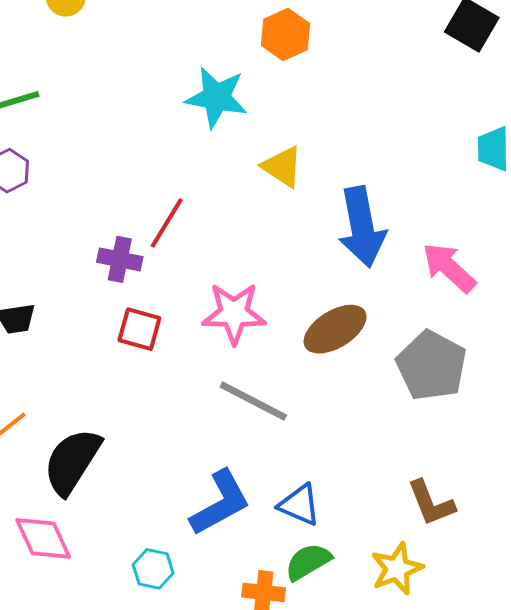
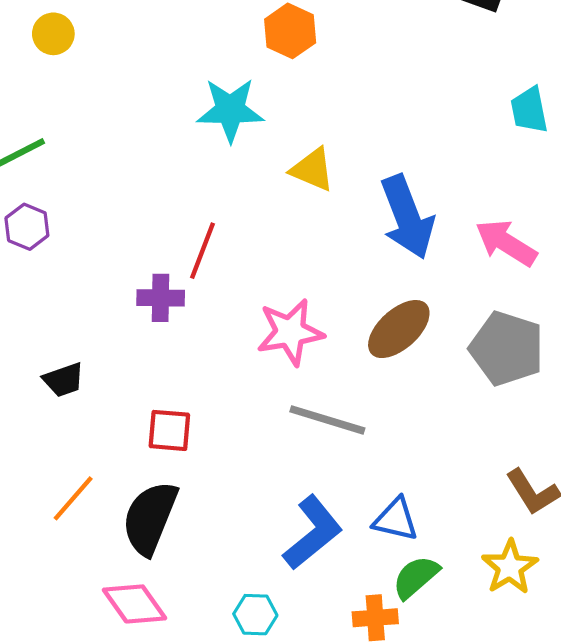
red square: (139, 329) -> (169, 430), moved

